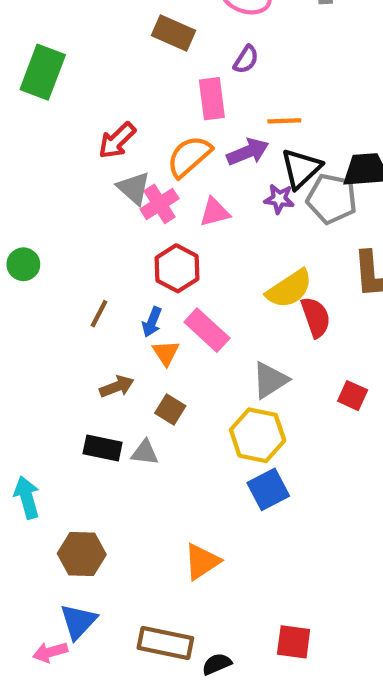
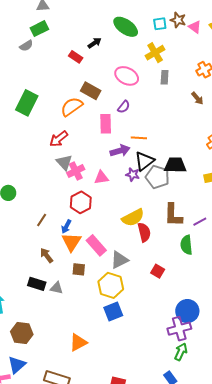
orange semicircle: (189, 156) -> (72, 107), moved
pink rectangle: (207, 330) -> (96, 245), moved
orange triangle: (166, 353) -> (71, 242), size x1.5
brown arrow: (117, 386) -> (47, 255), turned -112
brown square: (170, 409) -> (79, 269), moved, turned -32

